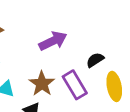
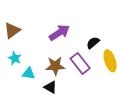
brown star: (42, 84) -> (55, 66), turned -30

